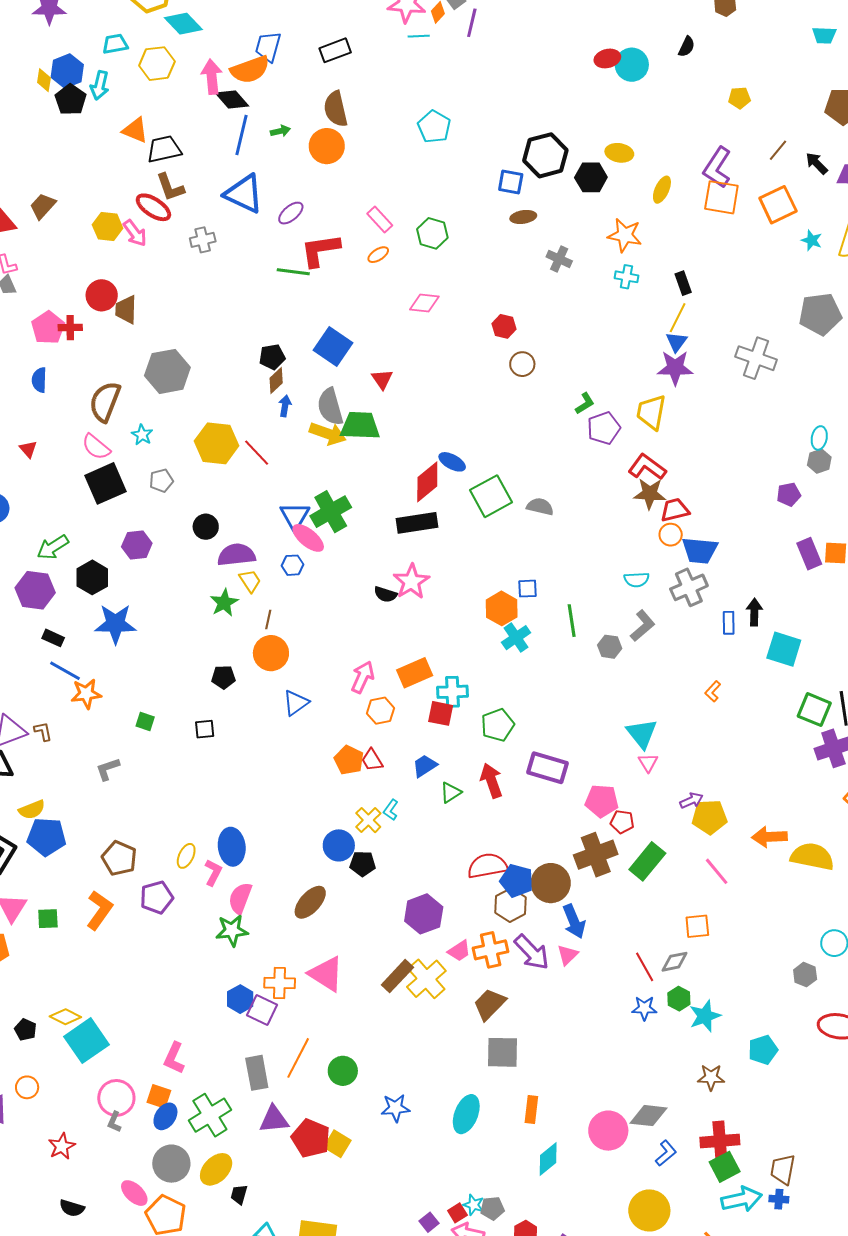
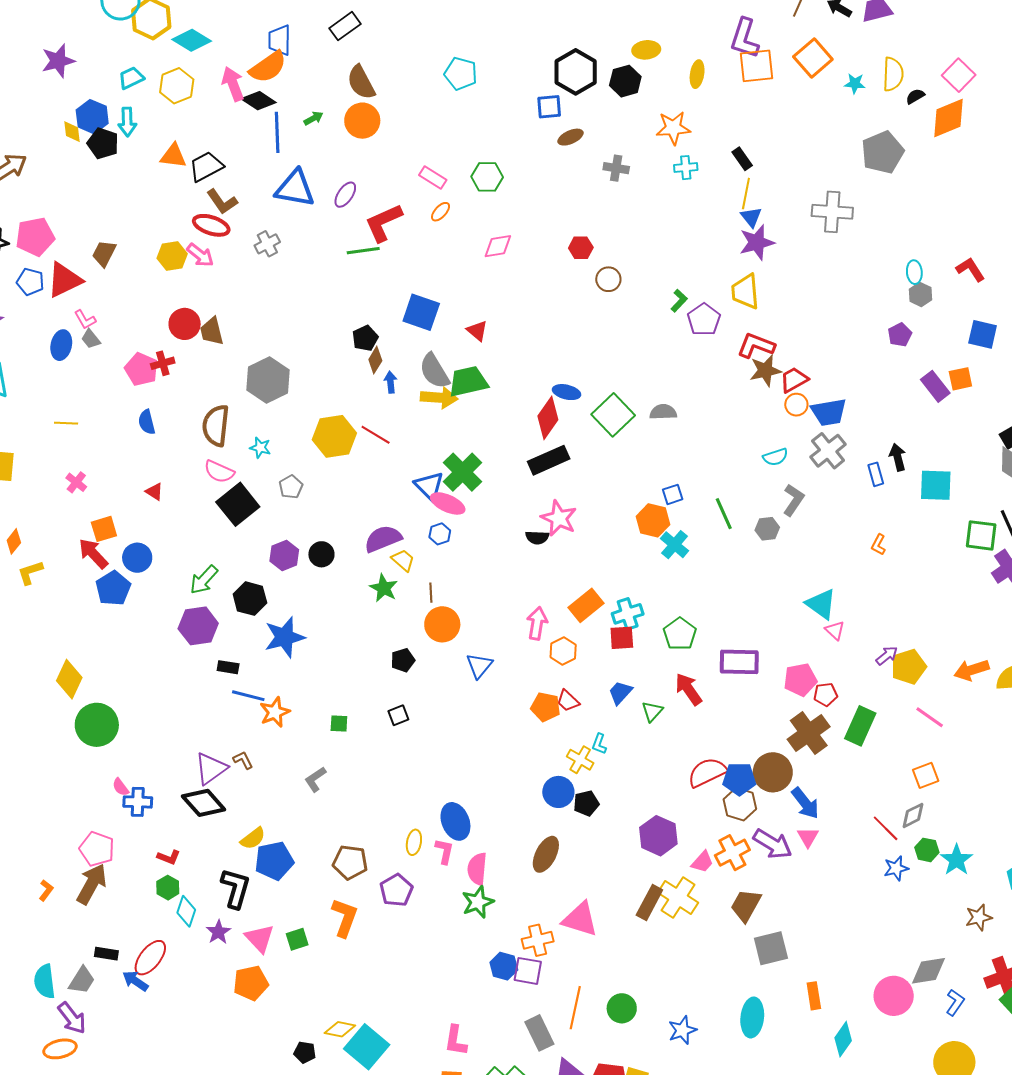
black circle: (206, 527) -> (321, 554), moved

